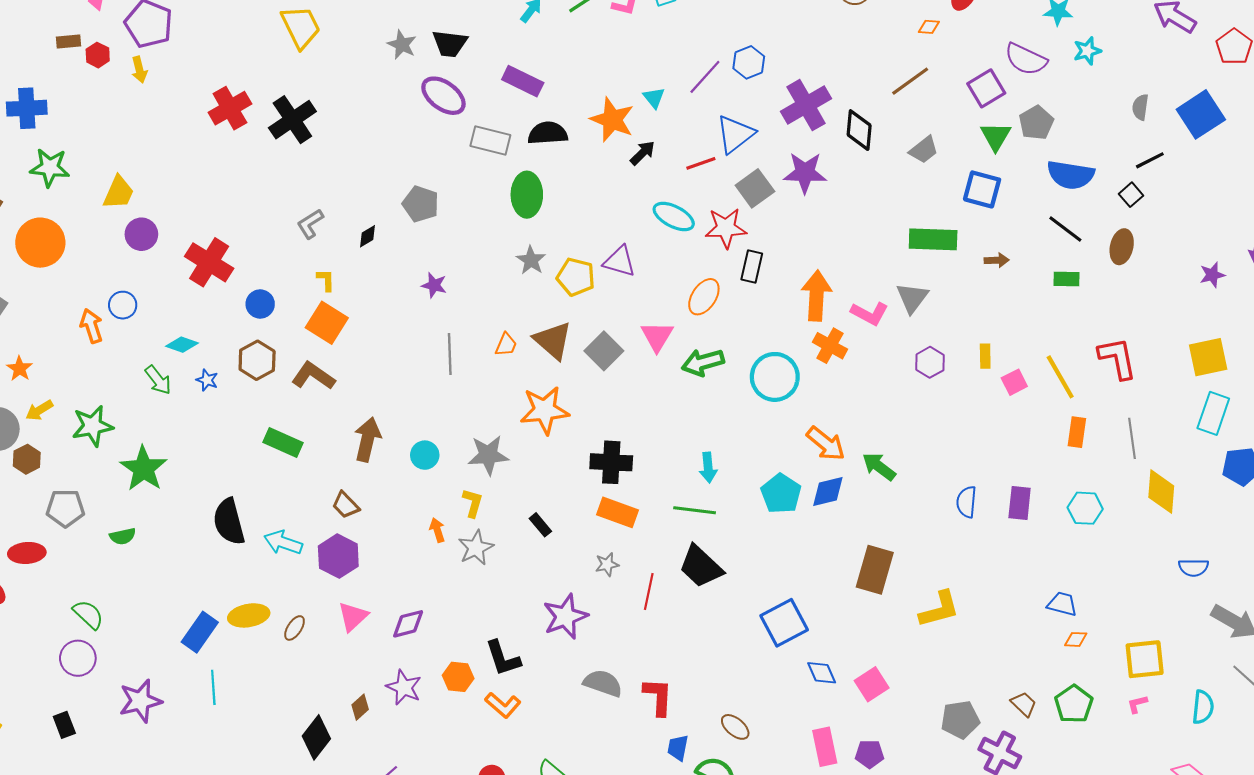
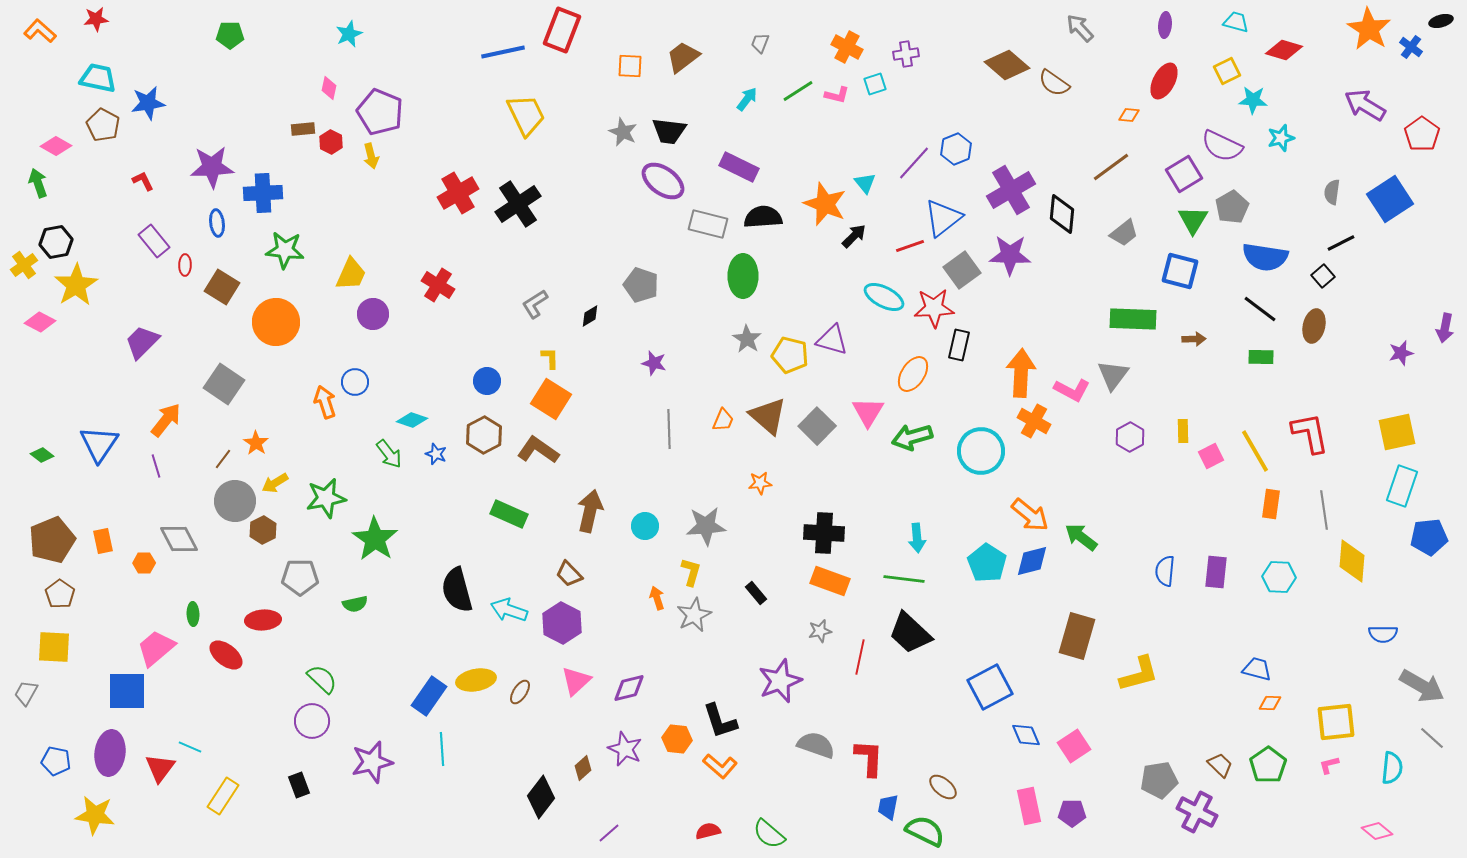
red cross: (209, 262) -> (438, 285), moved, size x0.7
orange star: (545, 410) -> (760, 483), size x0.5

